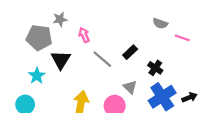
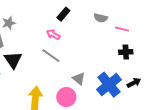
pink arrow: (84, 35) -> (53, 34), moved, turned -32
black rectangle: (130, 52) -> (63, 14), moved
black cross: (155, 68) -> (126, 52), moved, turned -32

